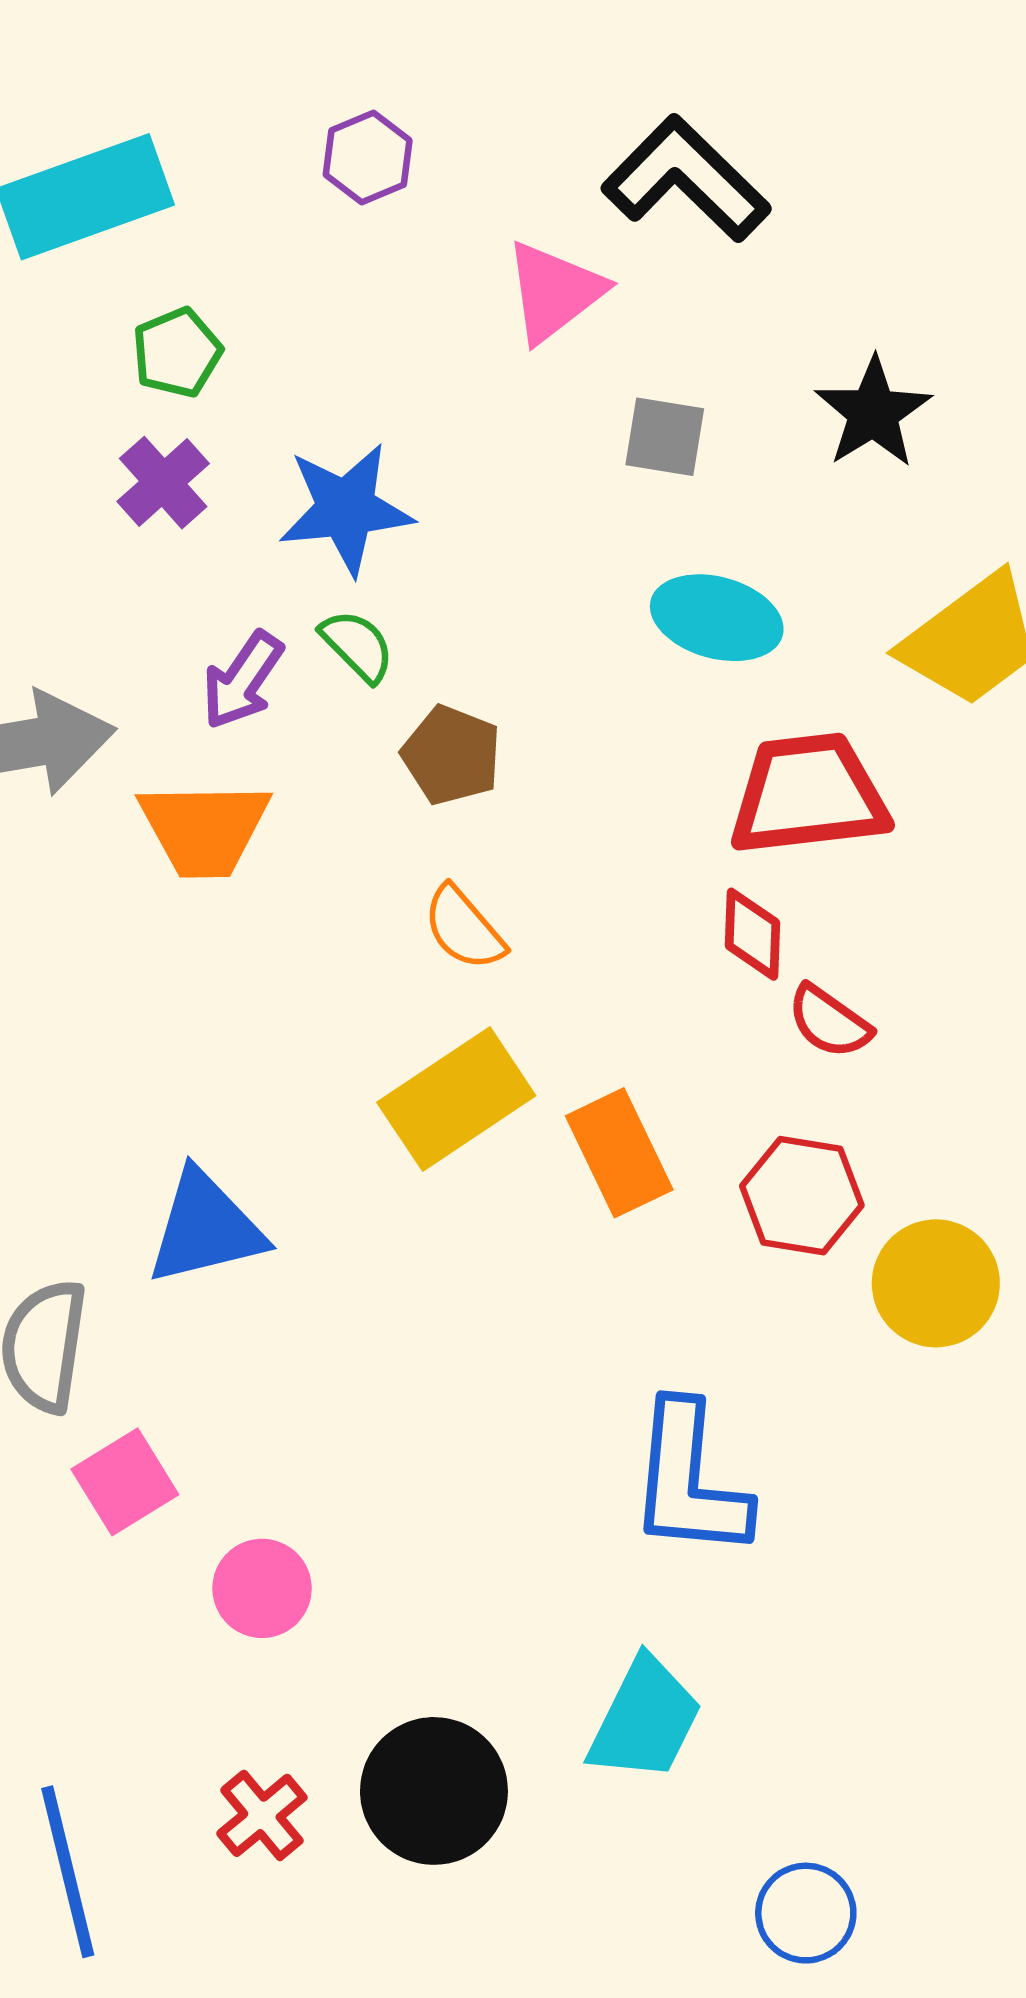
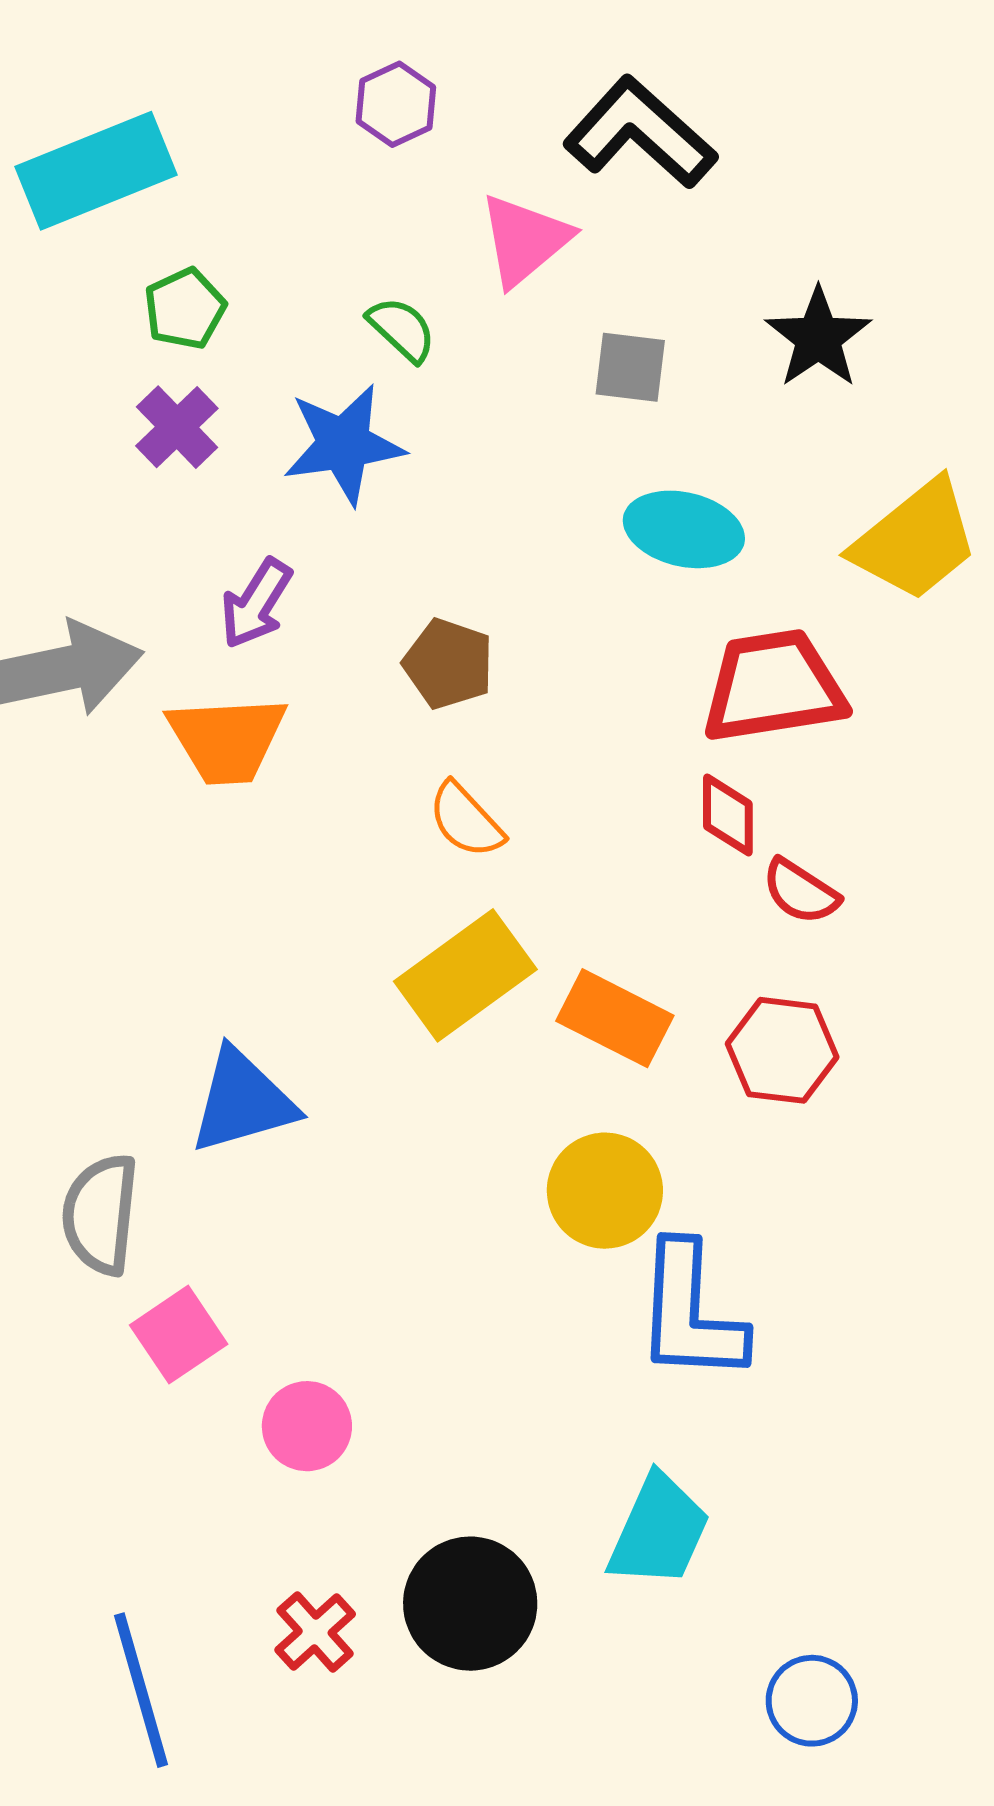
purple hexagon: (368, 157) -> (396, 104), moved
green semicircle: (357, 646) -> (402, 329), moved
orange rectangle: (619, 1153) -> (615, 1018), turned -35
yellow circle: (936, 1283) -> (605, 1191), moved

